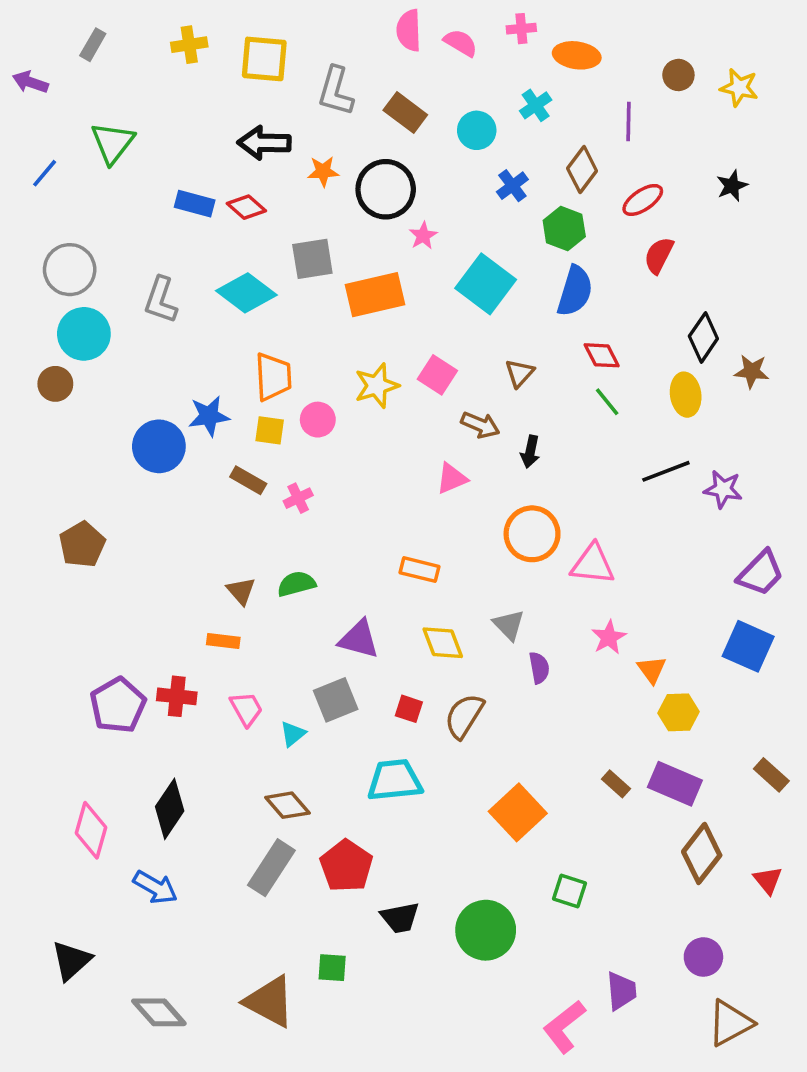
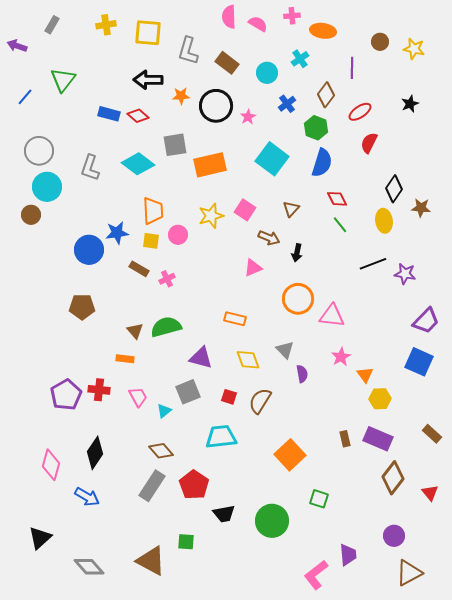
pink star: (423, 236) -> (248, 117), moved
brown pentagon: (82, 545) -> (82, 307), moved, turned 30
green semicircle: (296, 584) -> (166, 327), size x1.4
brown rectangle: (616, 784) -> (345, 439), turned 35

